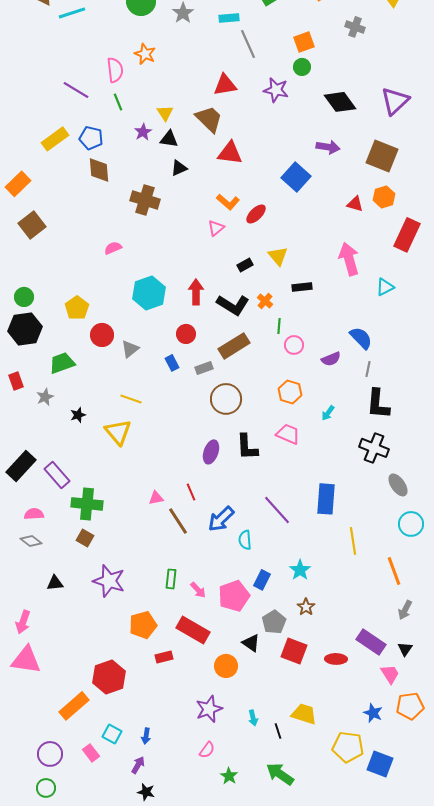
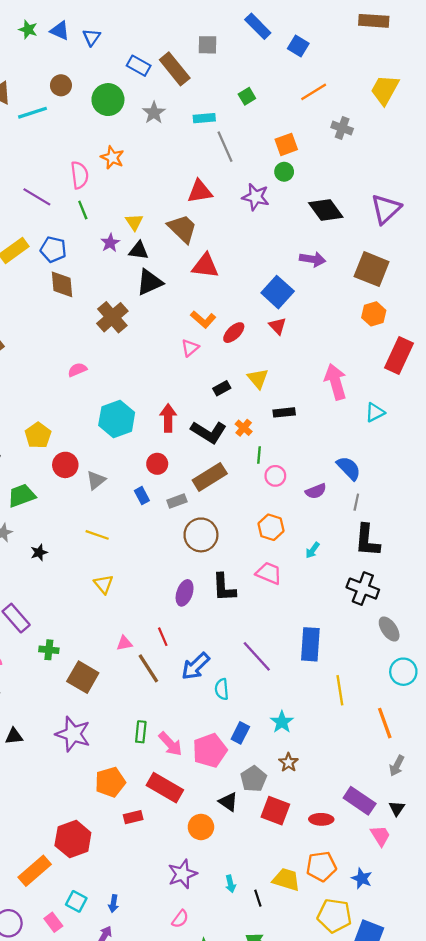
black triangle: (179, 168) -> (150, 282), size x1.5
brown cross: (145, 200) -> (112, 317), turned 32
red triangle: (355, 204) -> (278, 326), moved, turned 30
yellow triangle: (118, 432) -> (104, 584), moved, size x0.7
green cross: (87, 504) -> (49, 650), size x0.6
brown square: (85, 538) -> (83, 677), moved, size x1.6
pink arrow: (198, 590) -> (170, 744), size x1.4
orange pentagon: (410, 706) -> (321, 866), moved

